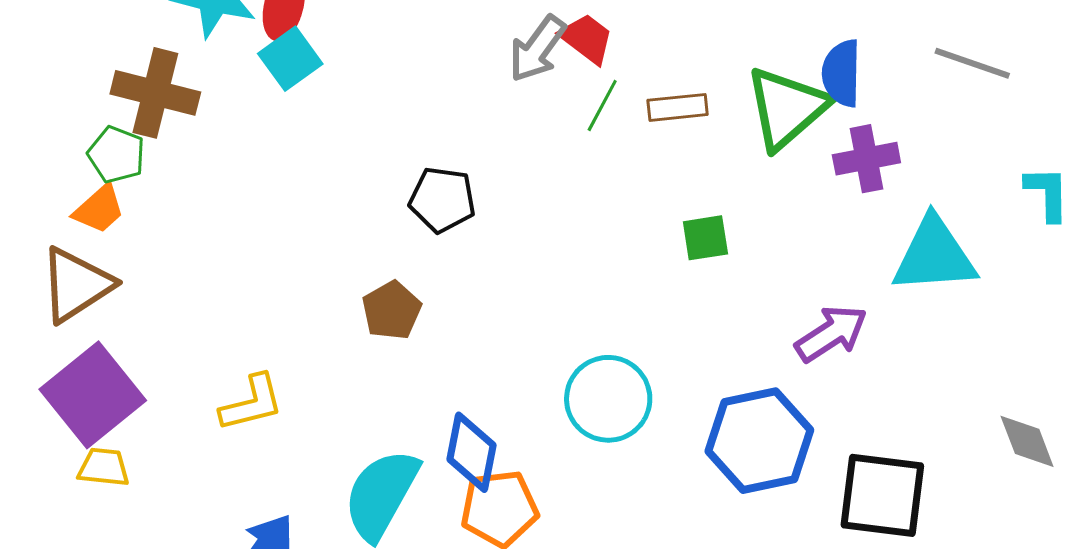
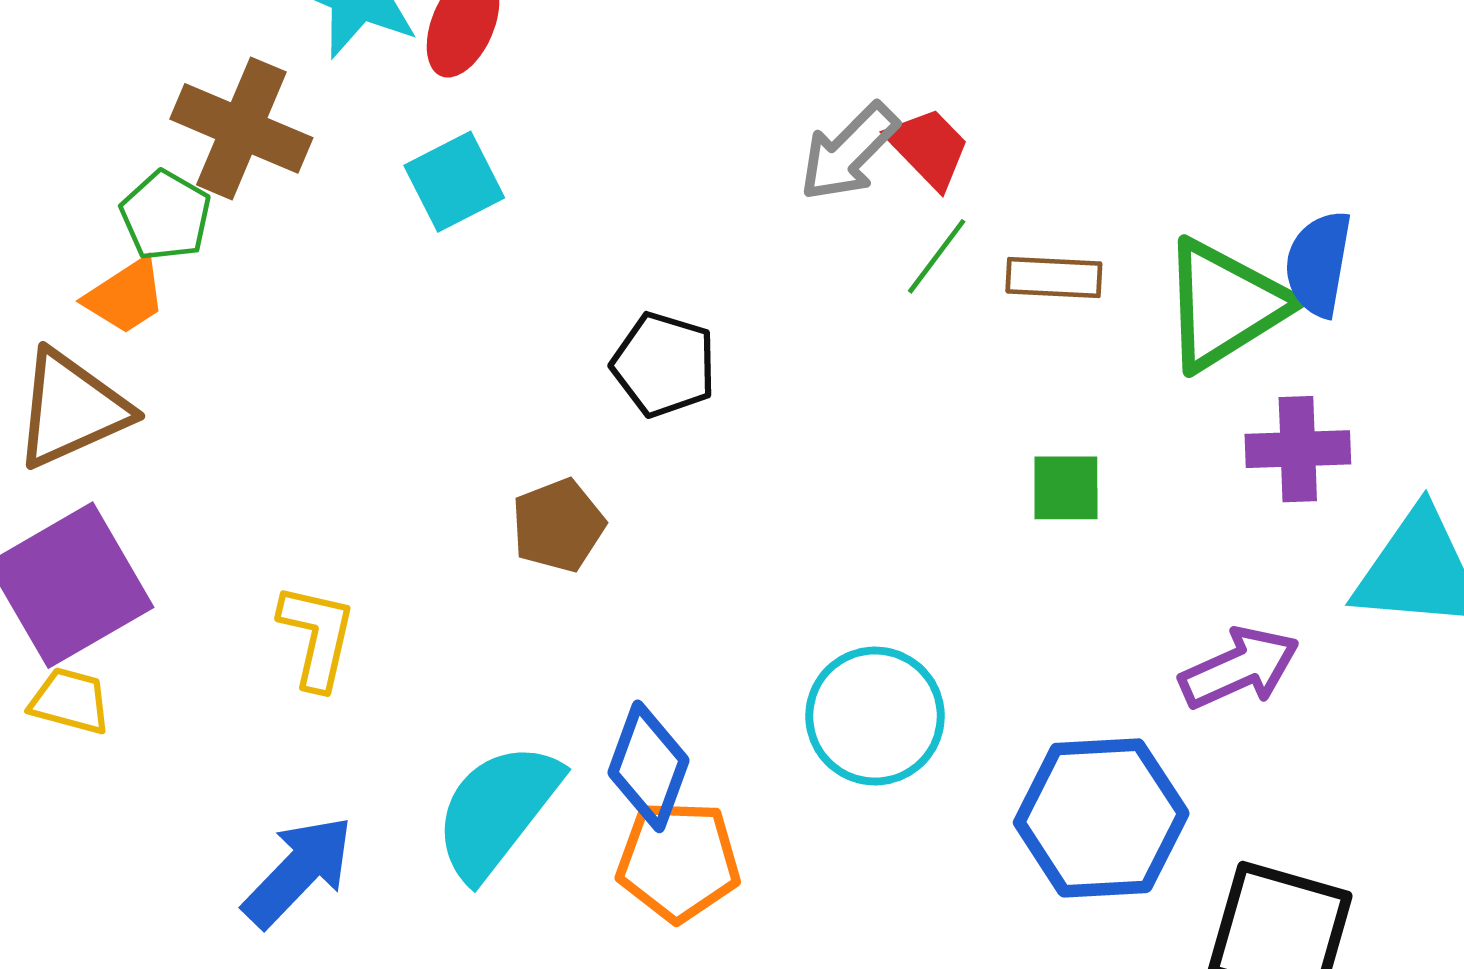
cyan square: (290, 59) -> (454, 182), moved
purple cross: (866, 159) -> (1298, 449), moved
yellow L-shape: (252, 403) -> (317, 636), turned -72

